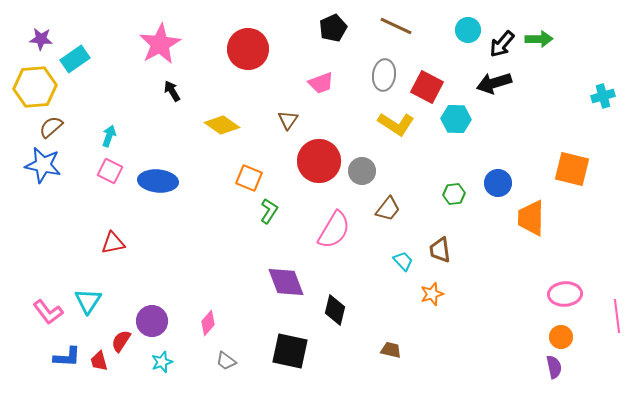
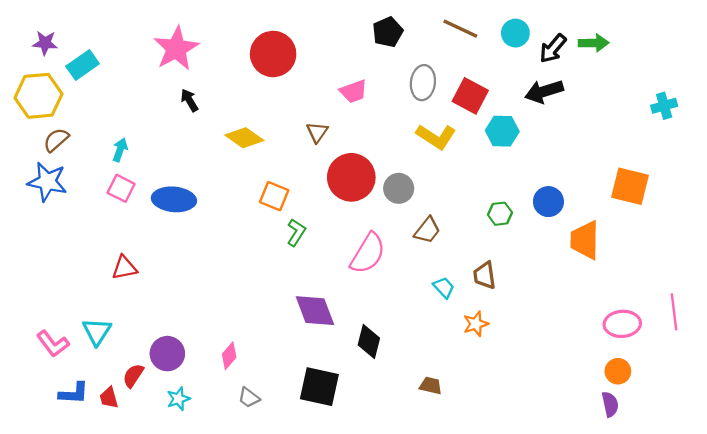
brown line: (396, 26) -> (460, 29), moved
black pentagon: (333, 28) -> (388, 32), moved
pink line: (617, 316) -> (674, 312), moved

